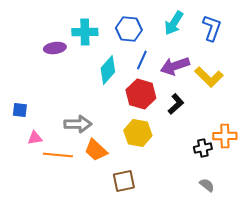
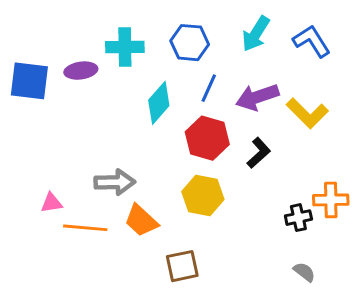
blue L-shape: (212, 28) -> (312, 41), turned -52
blue square: (20, 110) -> (29, 81), moved, size x1.8

